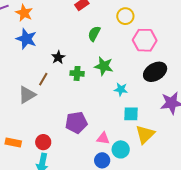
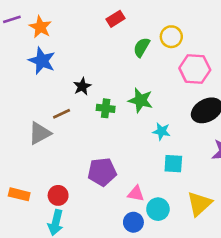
green semicircle: (94, 34) -> (142, 47), moved
brown line: (43, 79) -> (62, 114), turned 32
yellow triangle: (145, 134) -> (199, 204), moved

